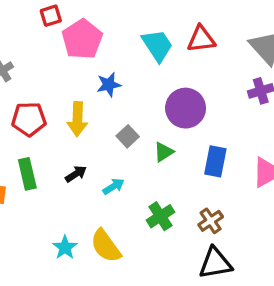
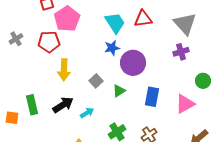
blue star: (109, 85) -> (112, 48), moved
red pentagon: (29, 119) -> (49, 42), moved
black arrow: (76, 174) -> (63, 105), size x1.5

